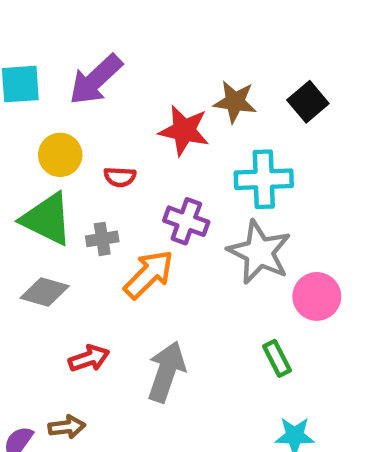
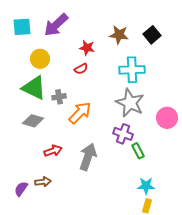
red star: (184, 131) -> (87, 48), moved, size x0.7
red semicircle: (120, 177) -> (81, 69), moved, turned -32
purple cross: (186, 221) -> (123, 134), moved
pink circle: (317, 296) -> (167, 118), moved

